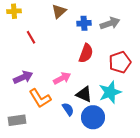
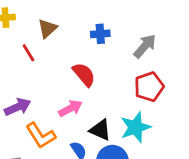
brown triangle: (59, 11) -> (47, 28), moved
gray arrow: (110, 23) -> (145, 46), moved, turned -30
red semicircle: (86, 53) -> (84, 74), moved, turned -60

